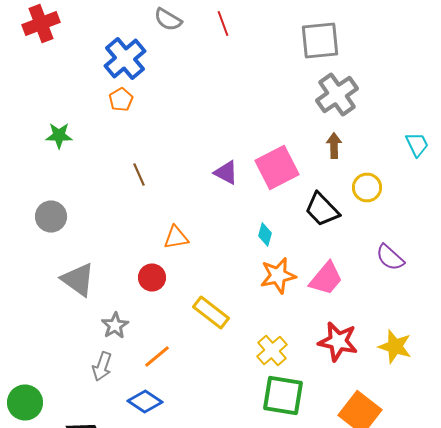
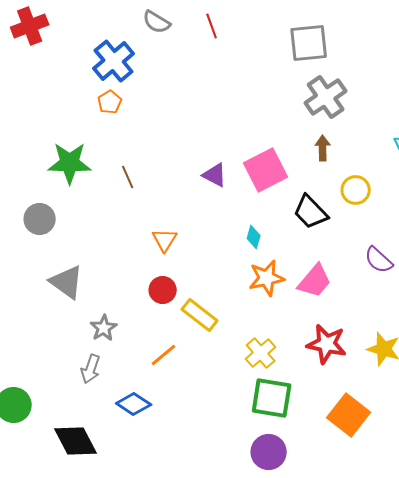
green star: (59, 136) -> (70, 163), moved, size x1.6
orange triangle: (176, 238) -> (165, 240), turned -48
red circle: (152, 278) -> (163, 290), moved
orange line: (157, 356) -> (164, 355), moved

